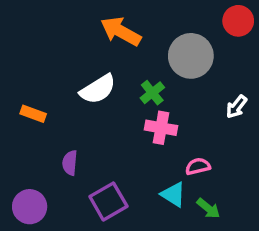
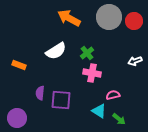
red circle: (238, 21) -> (134, 21), moved
gray circle: (191, 56) -> (109, 17), moved
white arrow: (236, 107) -> (135, 61), turned 32
purple square: (108, 201) -> (61, 100), moved, turned 35

